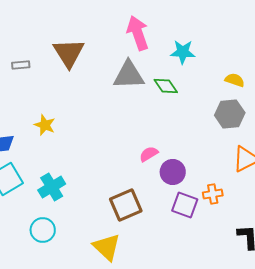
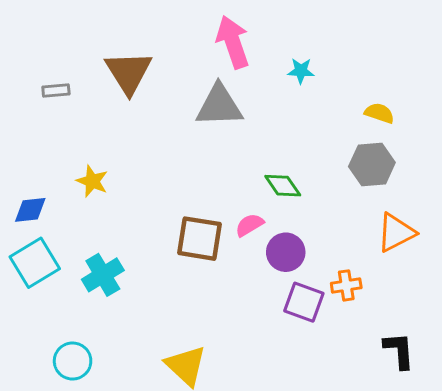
cyan star: (183, 52) -> (301, 71), size x0.7
green diamond: (166, 86) -> (283, 186), moved
brown square: (126, 205) -> (200, 239), moved, turned 32
cyan circle: (43, 230) -> (73, 361), moved

